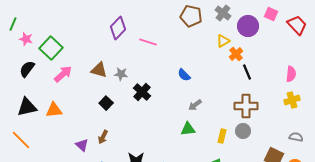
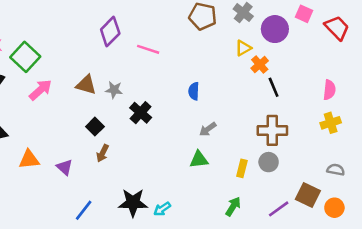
blue semicircle: (184, 75) -> (194, 91), turned 48
orange triangle: (54, 110) -> (29, 160), moved
brown arrow: (103, 137) -> (103, 153), moved
purple triangle: (82, 145) -> (65, 167), moved

